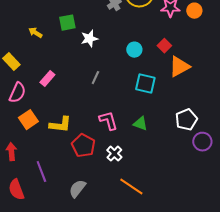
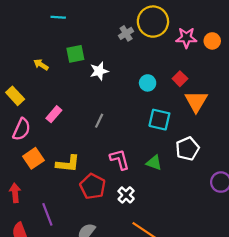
orange triangle: (179, 67) -> (196, 101), turned -30
gray line: (95, 78) -> (99, 121), moved
white pentagon: (186, 120) -> (187, 149), moved

